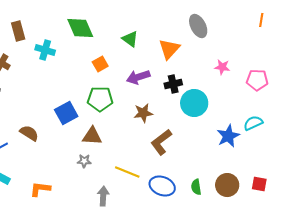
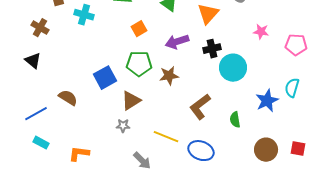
brown star: (143, 113) -> (169, 76), moved
cyan semicircle: (253, 123) -> (292, 88), turned -48
brown triangle: (92, 136) -> (131, 101), turned -35
green semicircle: (196, 187) -> (235, 120), moved
gray arrow: (103, 196) -> (142, 161), turned 132

